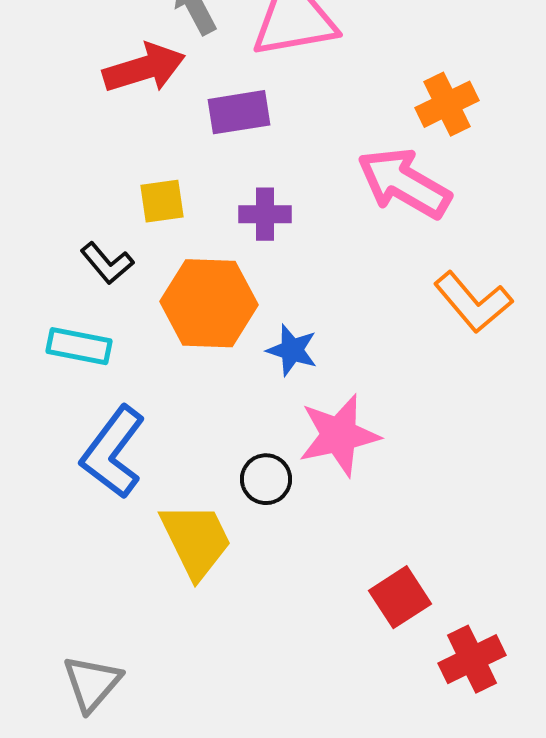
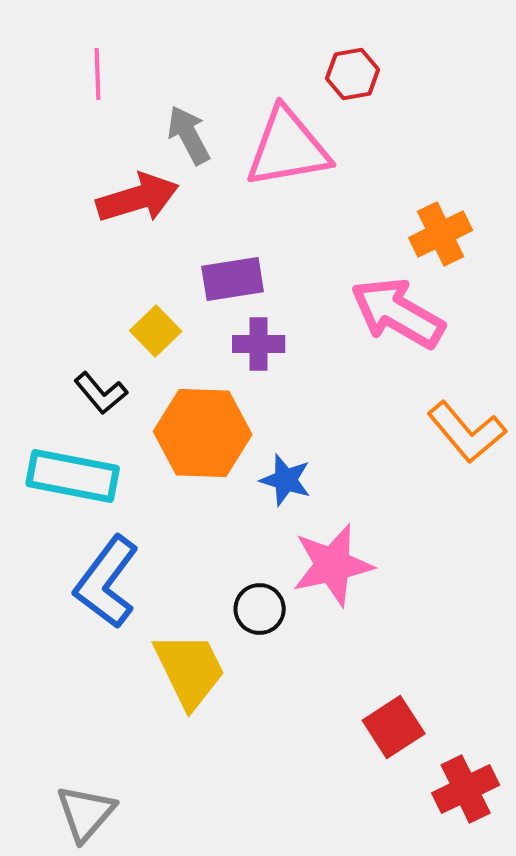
purple rectangle: (239, 112) -> (233, 279), moved
yellow square: (162, 201) -> (156, 331), turned -36
cyan rectangle: (79, 346) -> (73, 476), size x1.4

